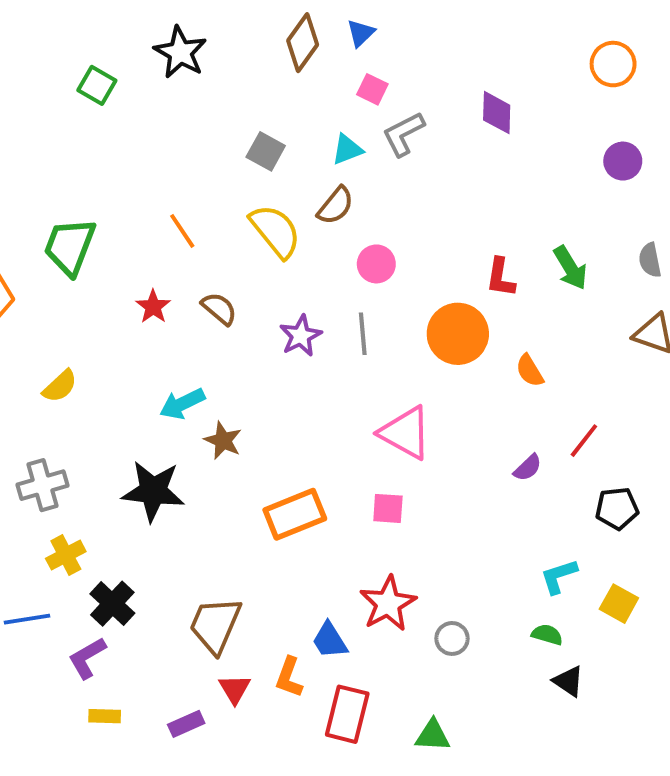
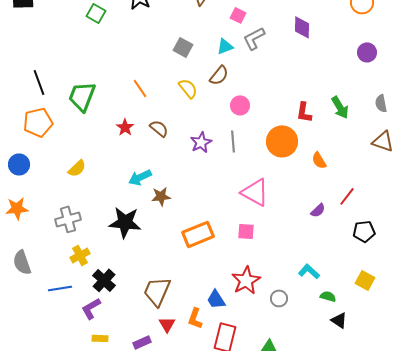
yellow semicircle: (275, 231) -> (188, 88), size x0.7
brown star: (223, 441) -> (161, 196), turned -30
cyan L-shape: (559, 576) -> (309, 271), moved, turned 60

